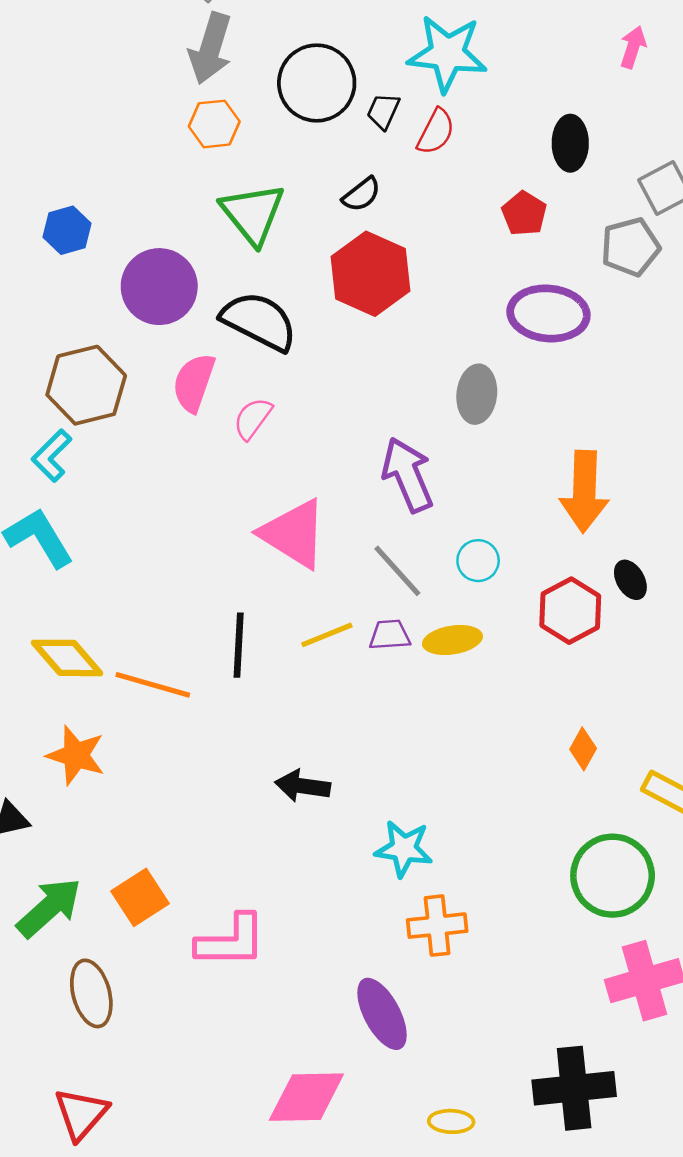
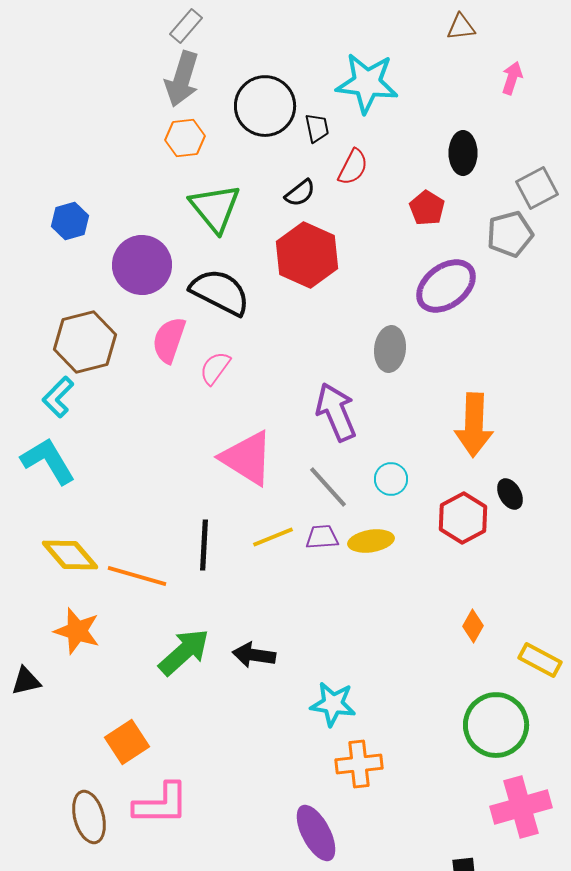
black trapezoid: (383, 111) -> (317, 128), turned 144
red semicircle: (436, 132) -> (353, 167), moved
purple ellipse: (548, 313) -> (446, 286), turned -42
green arrow: (49, 908) -> (184, 652), moved
pink L-shape: (231, 941) -> (161, 804), moved

